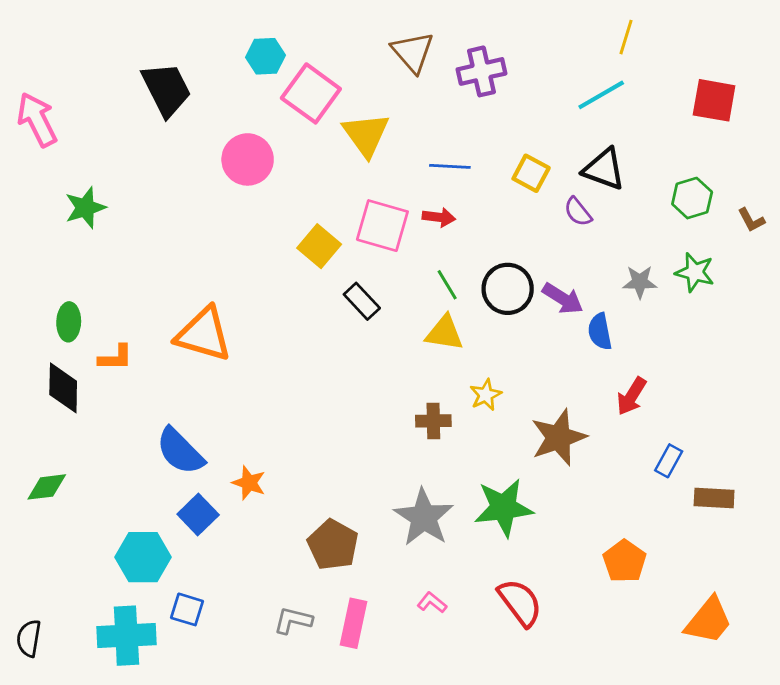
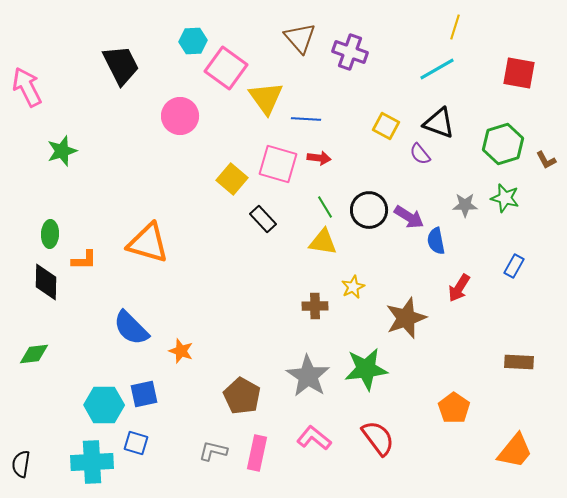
purple cross: (482, 71) -> (350, 52), turned 32
blue line: (450, 166) -> (306, 119), moved
green hexagon: (692, 198) -> (503, 144), size x1.4
blue rectangle: (669, 461) -> (514, 266), moved
blue square: (198, 514) -> (144, 394), moved, turned 32
pink L-shape: (432, 603) -> (314, 438), size x1.6

